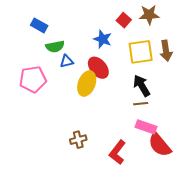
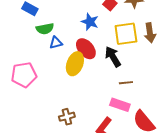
pink pentagon: (33, 79) -> (24, 75), moved
black arrow: (142, 86) -> (113, 57), moved
pink rectangle: (146, 127) -> (120, 105), moved

